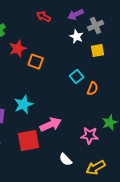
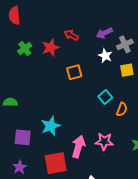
red star: (18, 49) -> (51, 47), moved
orange square: (36, 62) -> (74, 72), moved, turned -35
pink arrow: (51, 125) -> (78, 147), turned -50
pink star: (90, 136) -> (104, 141), moved

